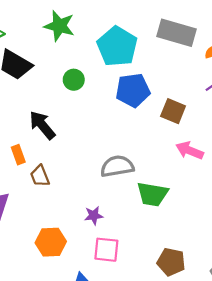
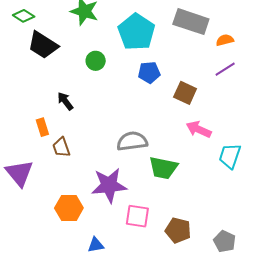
blue pentagon: (133, 90) -> (149, 72), size x0.7
black arrow: (42, 125) -> (65, 101), size x0.7
purple star: (94, 215) -> (109, 185), size x2.0
pink square: (106, 250) -> (137, 216), moved

